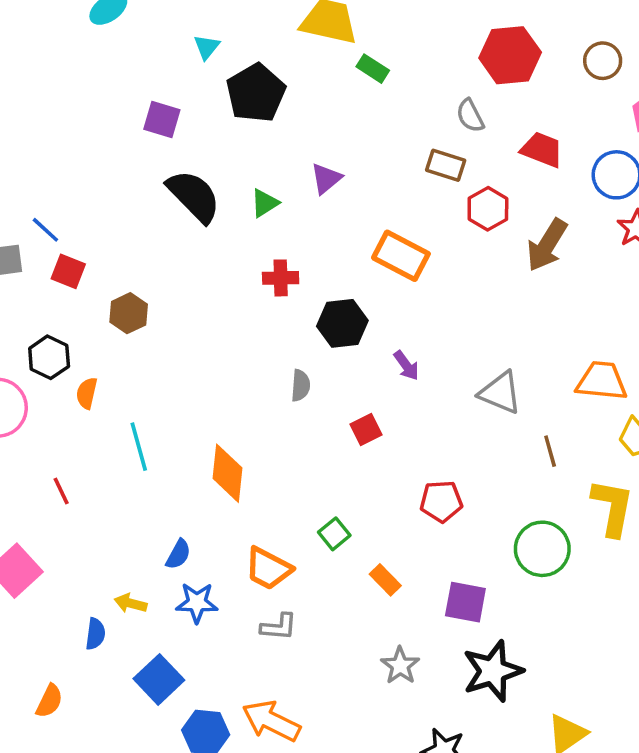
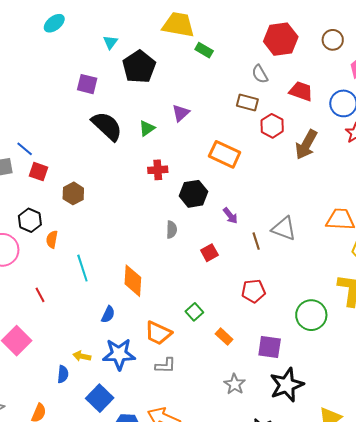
brown line: (550, 451) -> (256, 241), moved
blue semicircle: (178, 554) -> (108, 314), moved
blue star: (197, 603) -> (119, 354), size x1.4

